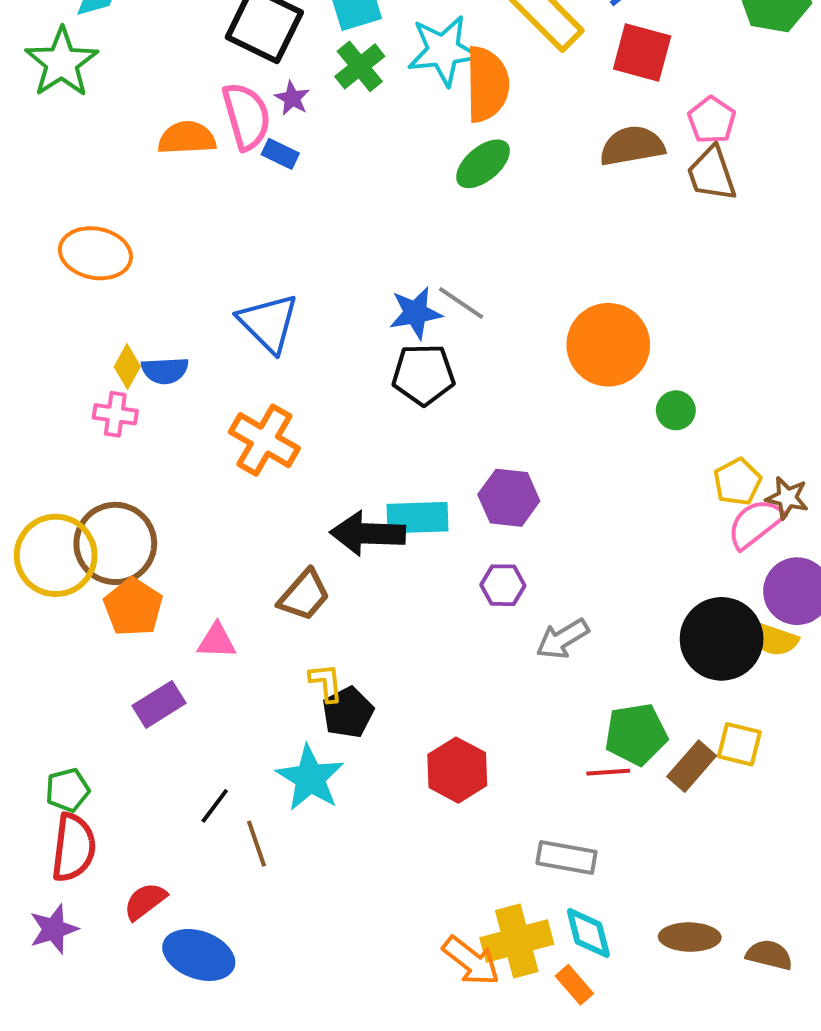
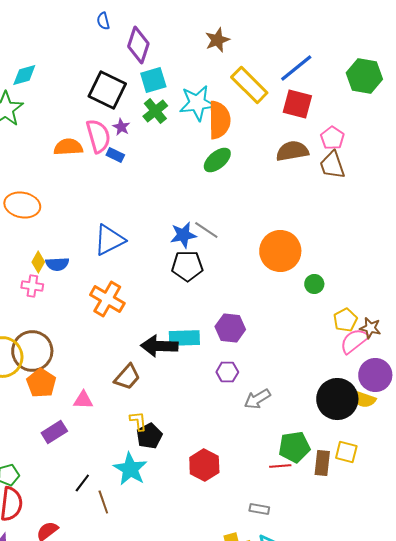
blue triangle: (268, 323) -> (109, 240), turned 48
brown rectangle: (692, 766) -> (322, 463), turned -35
gray rectangle: (566, 858) -> (259, 509), size x0.7

